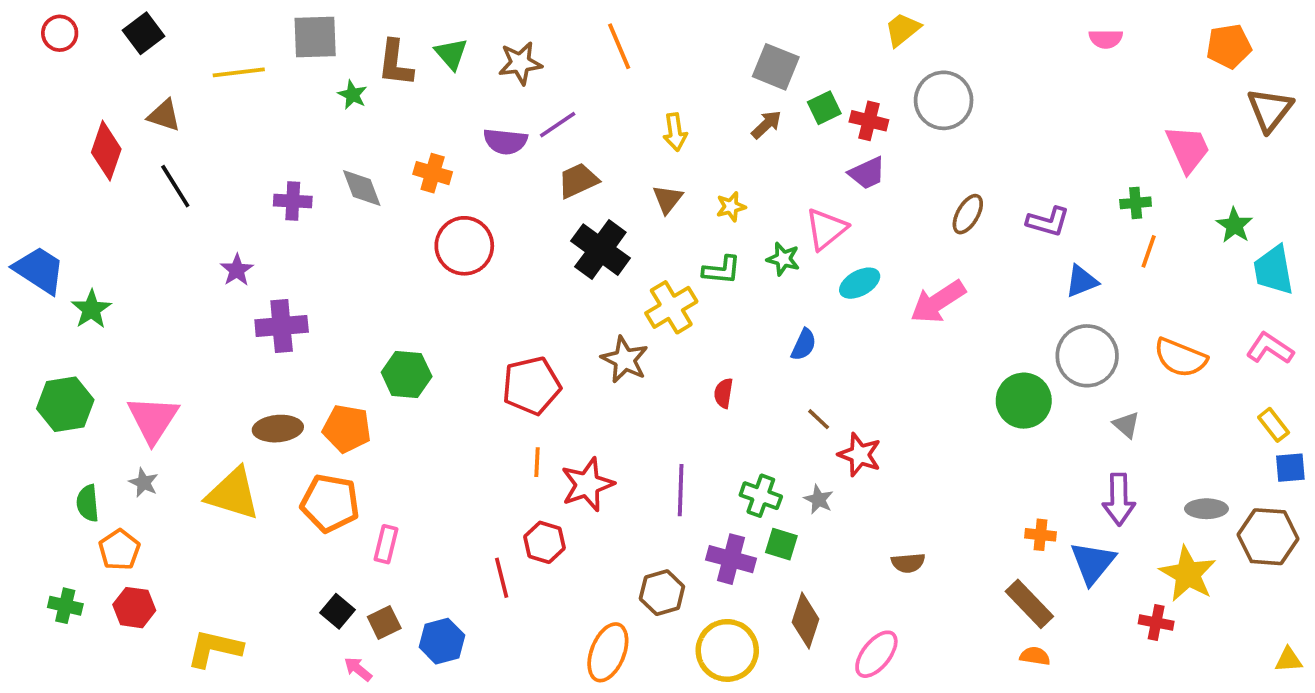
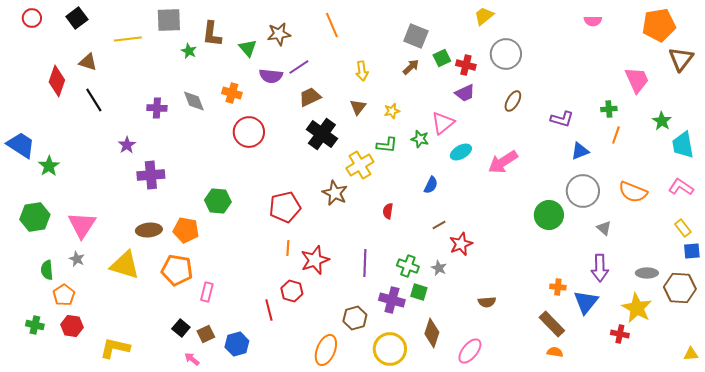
orange pentagon: (1229, 46) -> (659, 25), size x1.4
green triangle: (451, 54) -> (248, 48), moved
brown ellipse: (968, 214) -> (513, 101), moved
brown line: (819, 419) -> (439, 225), turned -72
red star: (860, 455) -> (461, 244), turned 30

